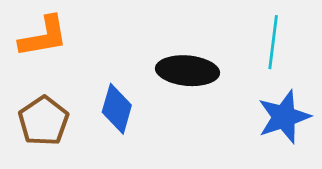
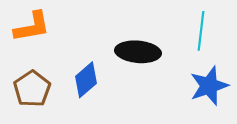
blue diamond: (117, 109) -> (86, 80), turned 33

